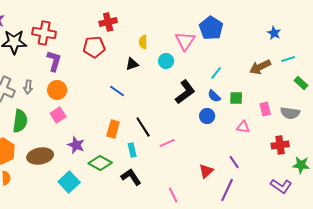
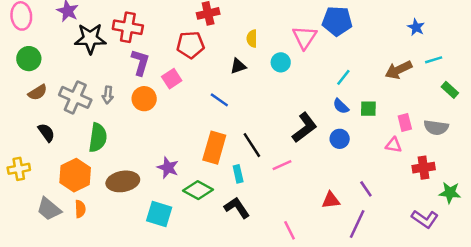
blue pentagon: (211, 28) -> (337, 21), turned -30
black L-shape: (185, 92) -> (305, 128), moved
pink square: (58, 115) -> (172, 79), moved
blue circle: (207, 116) -> (340, 139), moved
pink triangle: (243, 127) -> (394, 145), moved
orange rectangle: (113, 129) -> (214, 148), size x1.4
red triangle: (206, 171) -> (331, 200), turned 35
cyan square: (69, 182) -> (159, 214), turned -30

